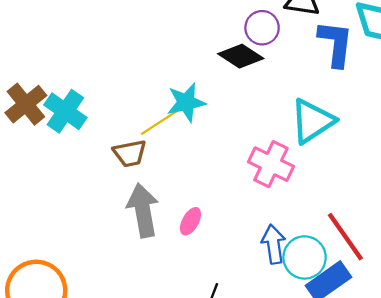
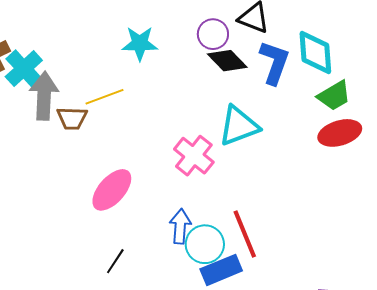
black diamond: (241, 56) -> (227, 61), moved
cyan star: (186, 102) -> (140, 43), moved
gray arrow: (143, 210) -> (44, 96), moved
pink ellipse: (190, 221) -> (112, 190), size x1.8

